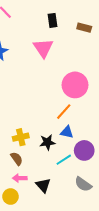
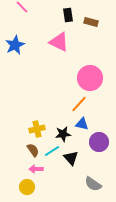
brown rectangle: (84, 28) -> (91, 22), moved
pink triangle: (43, 48) -> (59, 42), turned -30
cyan line: (64, 160) -> (52, 151), moved
gray semicircle: (83, 184) -> (93, 184), moved
black triangle: (43, 185) -> (71, 158), moved

